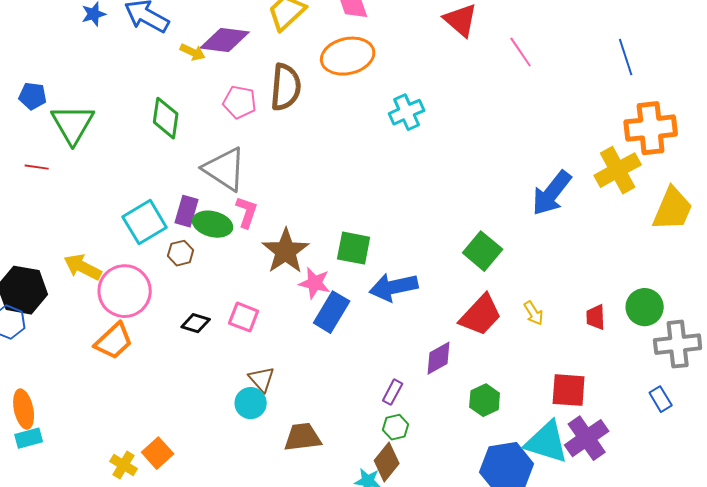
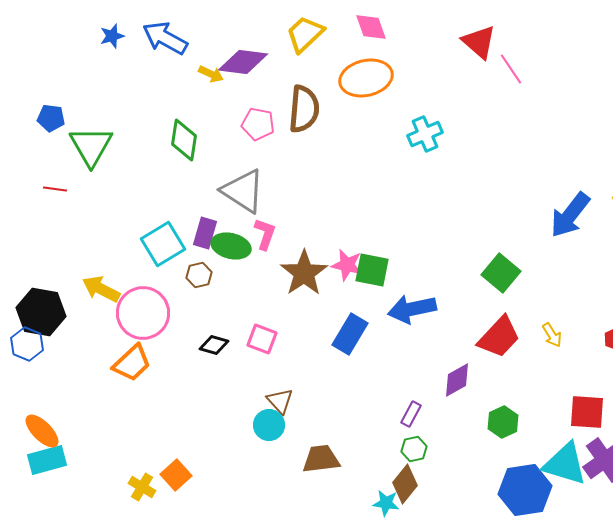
pink line: (521, 52) -> (511, 69), moved
pink star: (315, 283) -> (347, 265), moved
orange ellipse: (24, 409) -> (42, 431), turned -33
cyan rectangle: (29, 438) -> (47, 460), size x1.4

